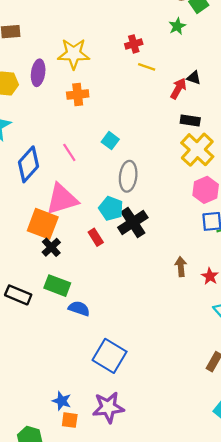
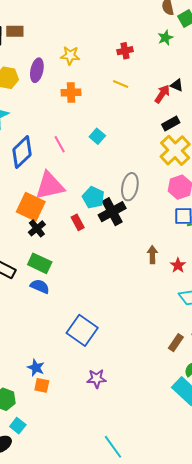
yellow star: (74, 54) -> (70, 56), size x0.7
yellow line: (147, 67) -> (121, 84), moved
black rectangle: (190, 120) -> (171, 124), turned -42
gray ellipse: (128, 176) -> (130, 187), moved
blue semicircle: (79, 308) -> (40, 286), moved
purple star: (108, 407) -> (97, 379), moved, size x0.7

